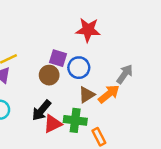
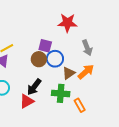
blue circle: (79, 68) -> (55, 59), moved
gray arrow: (125, 74) -> (87, 48), moved, turned 126
red triangle: (53, 124) -> (27, 101), moved

